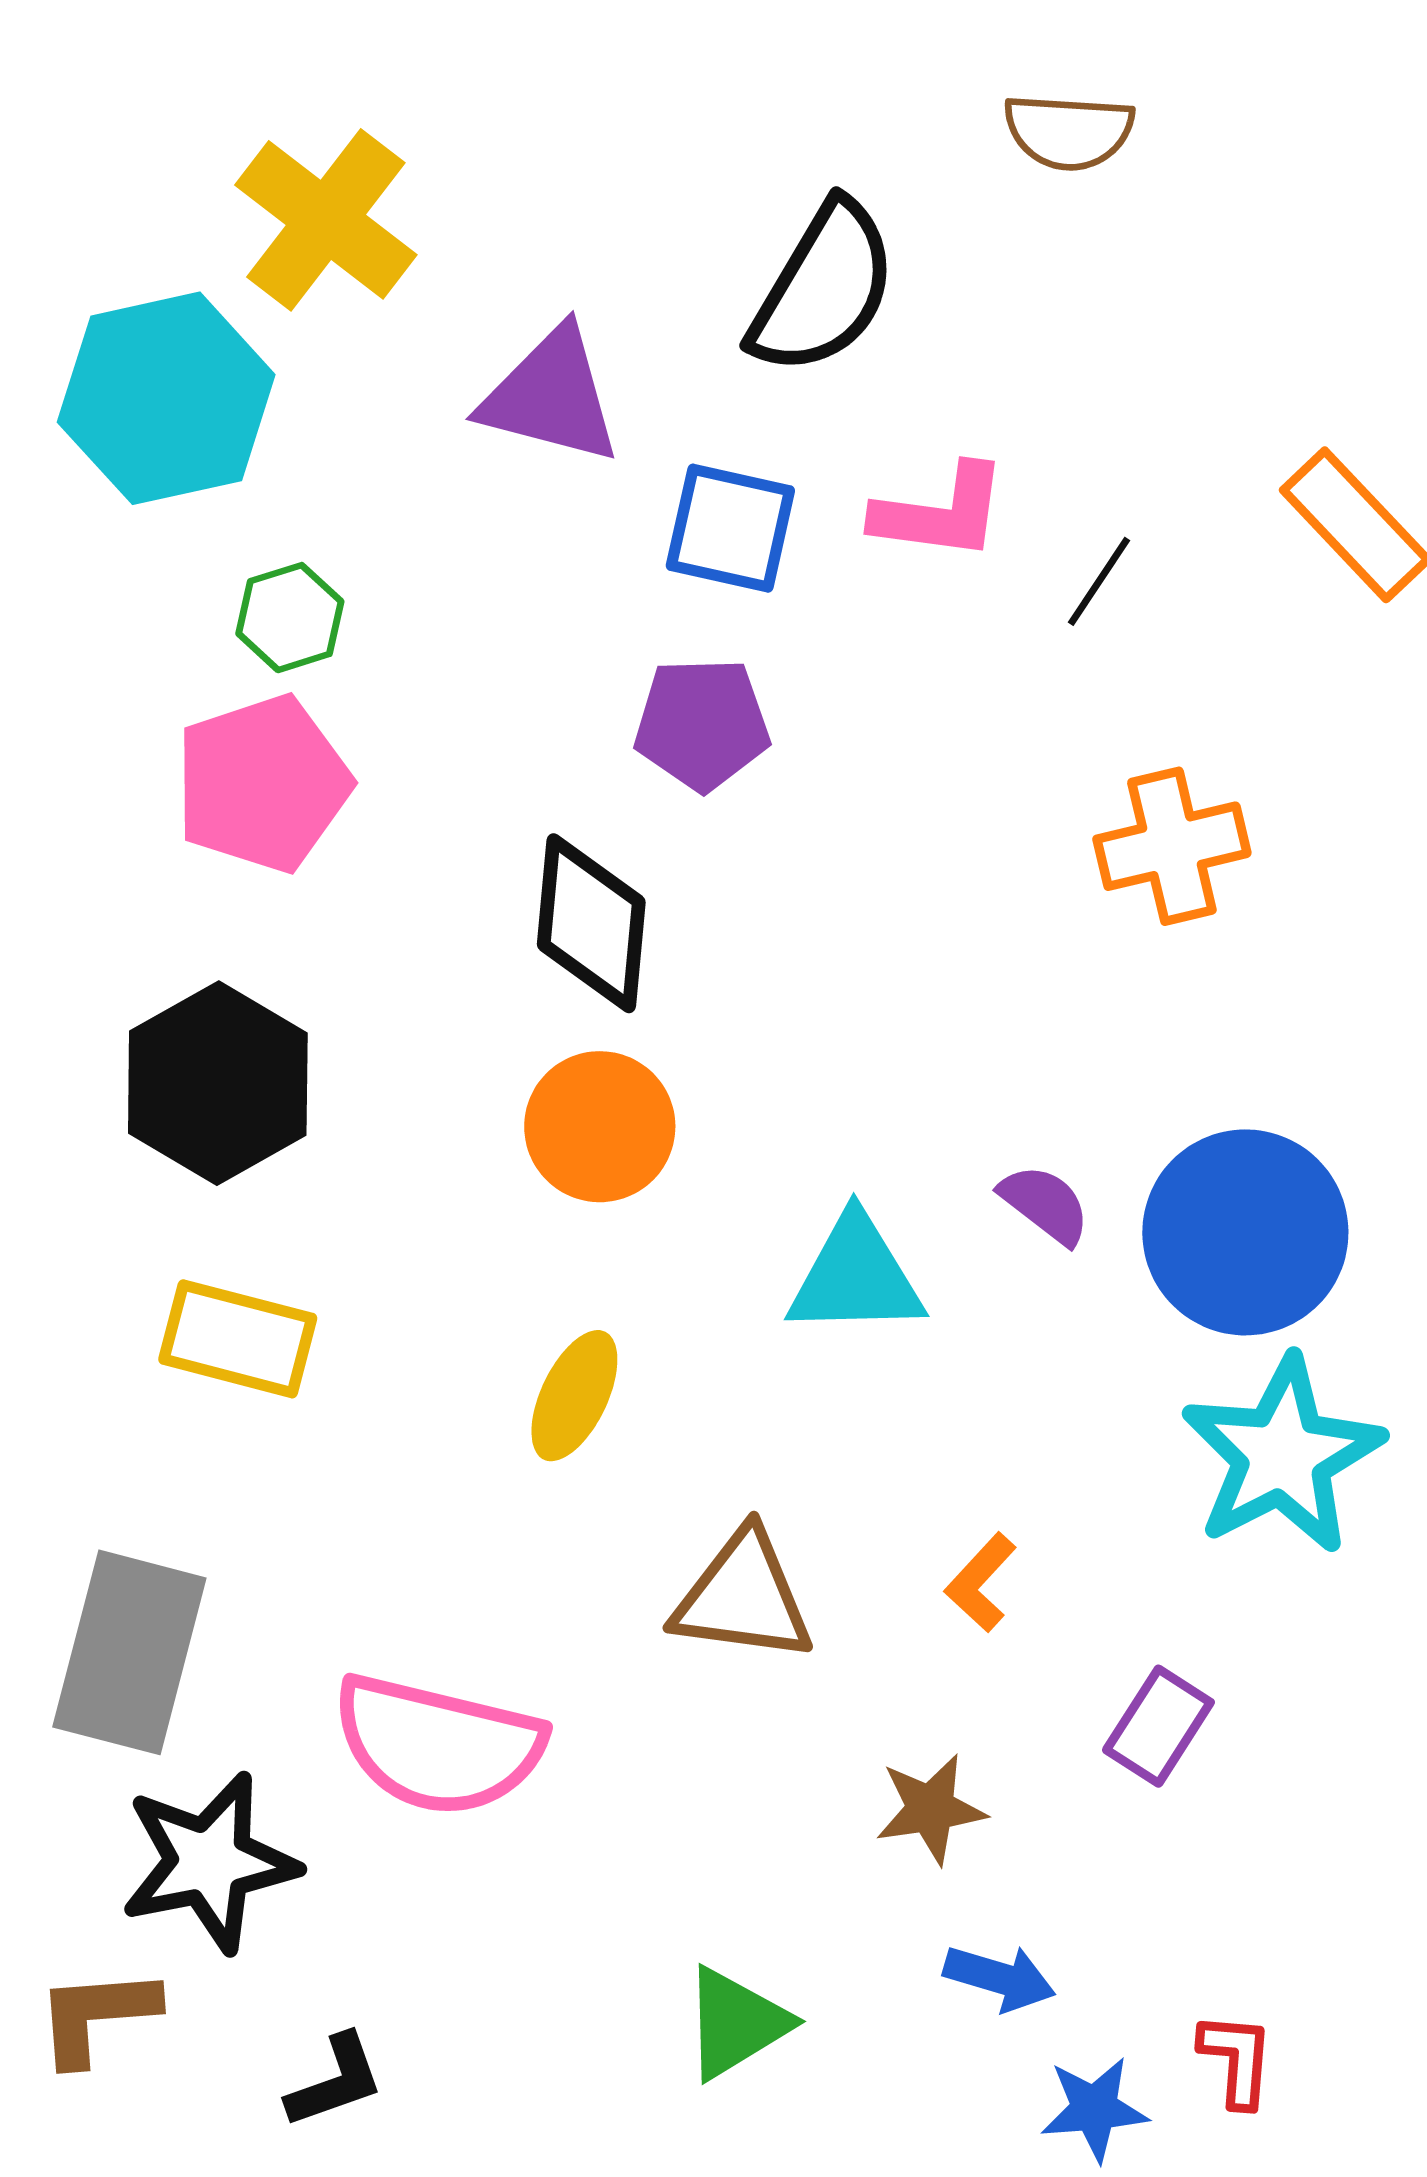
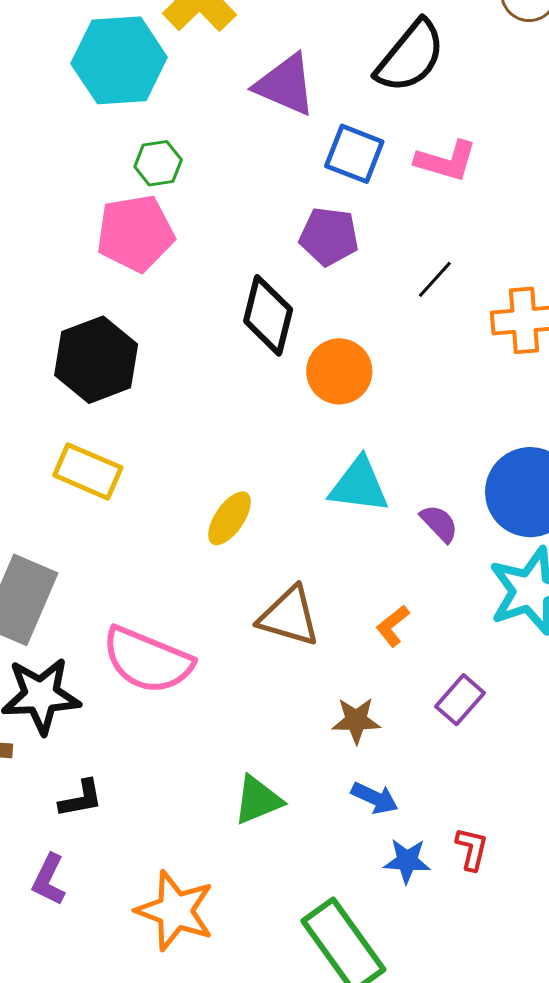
black line: (1099, 581) -> (435, 279), moved
orange circle: (600, 1127) -> (339, 371), moved
purple semicircle: (1045, 1204) -> (439, 523), moved

